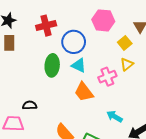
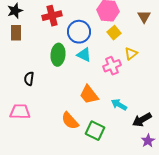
yellow square: (125, 43) -> (114, 33), moved
orange trapezoid: (84, 92) -> (89, 95), moved
black semicircle: (30, 105) -> (29, 79), moved, turned -80

